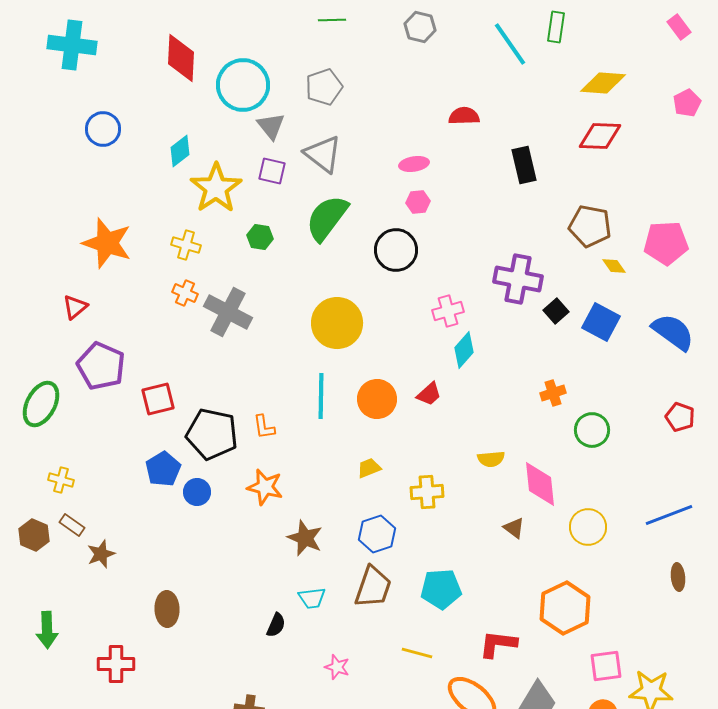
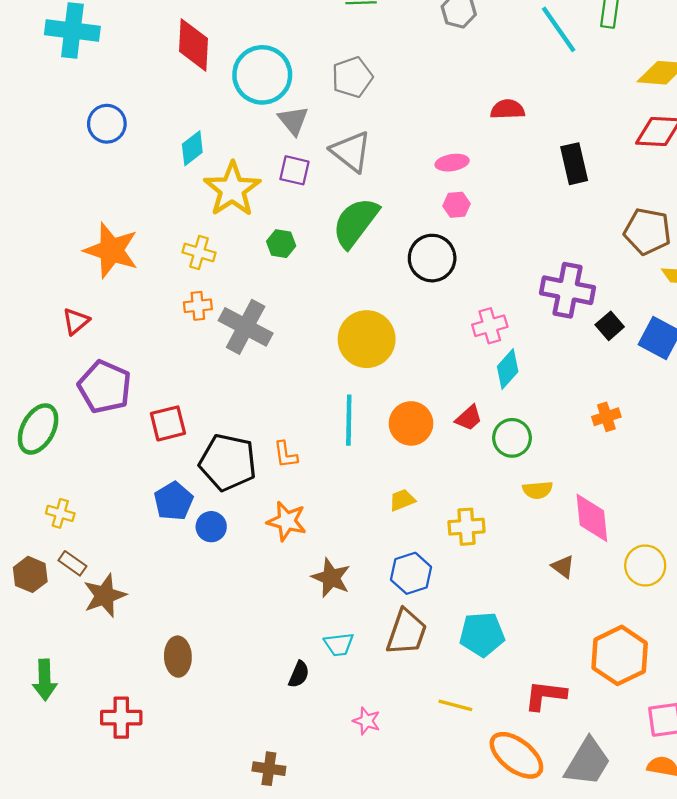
orange cross: (185, 293) -> (198, 306), turned -30
green circle: (592, 430) -> (512, 438), moved
brown star: (101, 554) -> (105, 595), size x1.4

